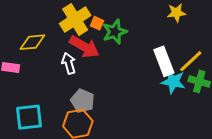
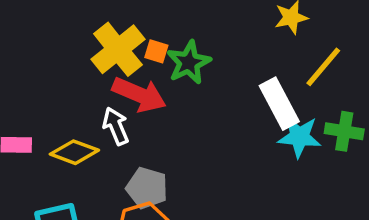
yellow diamond: (32, 42) -> (74, 152), moved, turned 32
yellow line: (191, 61) -> (323, 67), moved

